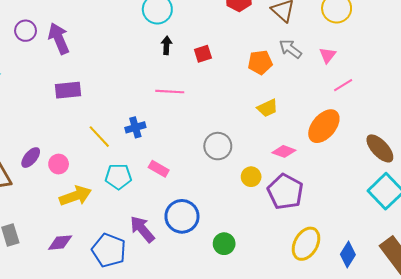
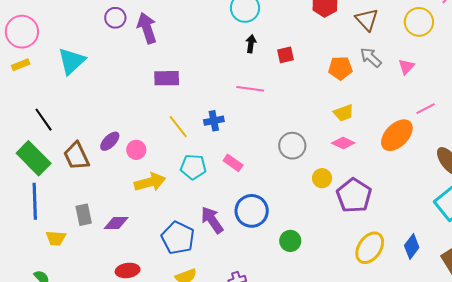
pink line: (343, 85) -> (426, 109), moved
purple rectangle: (68, 90) -> (167, 78), moved
pink diamond: (284, 151) -> (343, 143), moved
purple diamond: (60, 243) -> (116, 223), moved
blue diamond: (348, 255) -> (412, 247), moved

